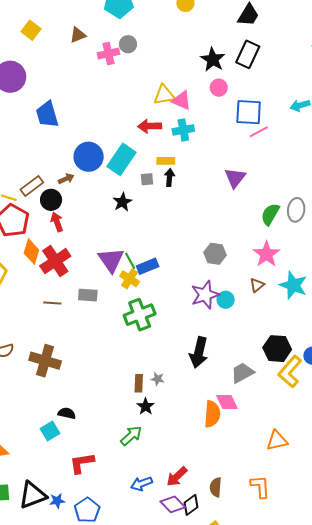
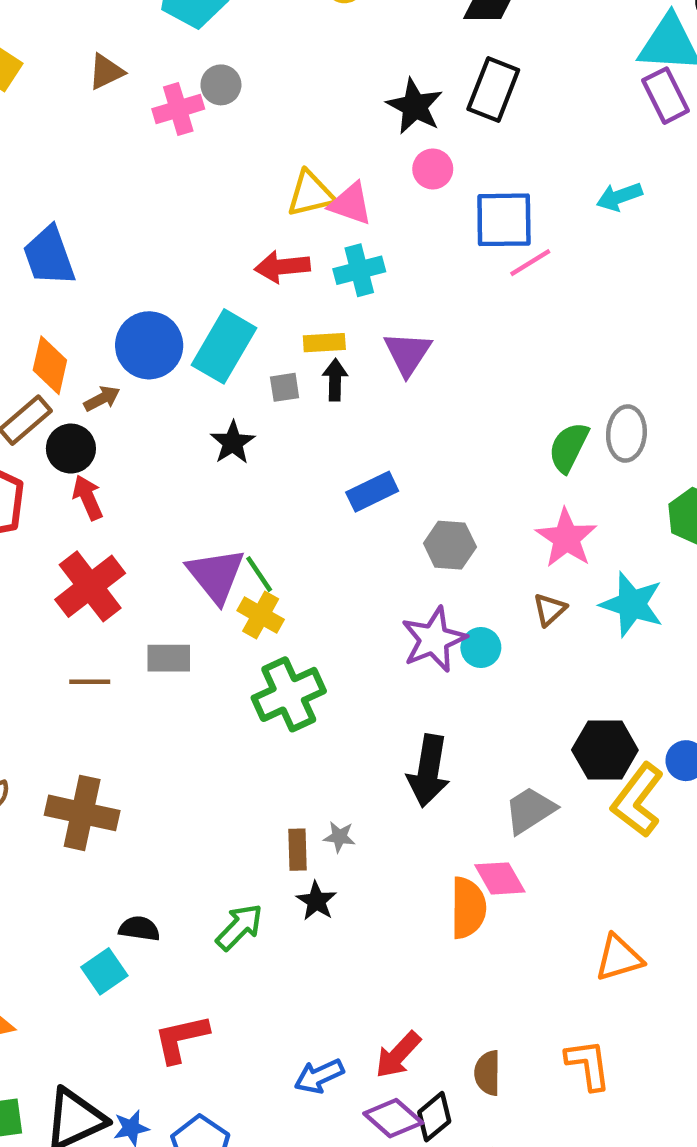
purple triangle: (235, 178) -> (408, 353), moved
orange diamond: (31, 252) -> (50, 365), moved
blue rectangle: (148, 266) -> (372, 492), moved
green arrow: (131, 436) -> (239, 927), moved

